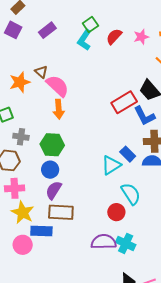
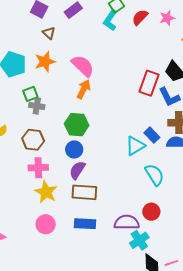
brown triangle: (41, 72) -> (49, 33), moved
red rectangle: (124, 102) -> (149, 83), turned -40
orange arrow: (59, 109) -> (84, 89), turned -150
gray cross: (21, 137) -> (37, 106), moved
red circle: (116, 212) -> (151, 212), moved
blue rectangle: (41, 231) -> (85, 224), moved
cyan cross: (126, 243) -> (139, 240), moved, turned 30

